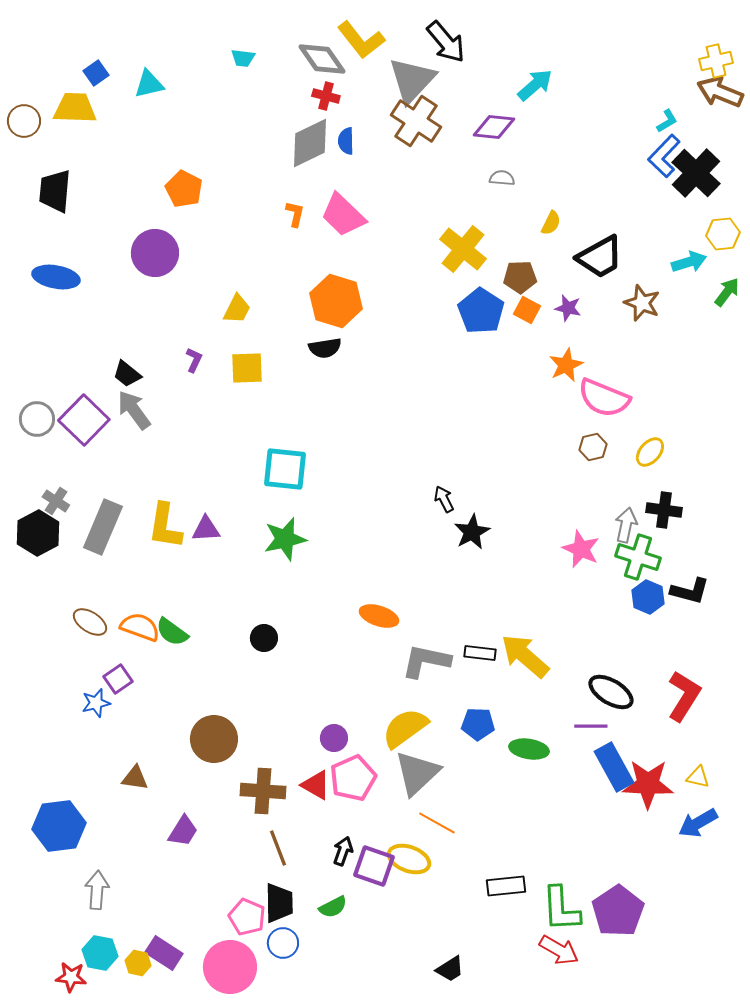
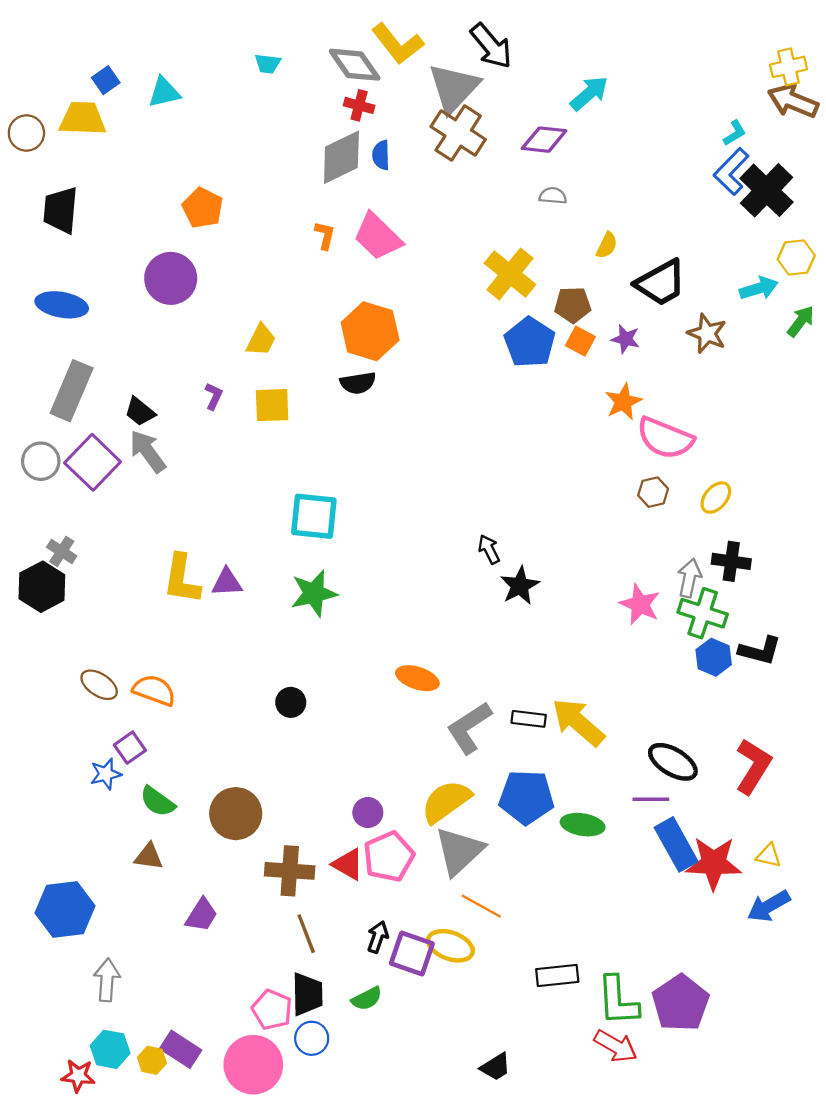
gray rectangle: (103, 527) -> (72, 391), moved
green semicircle: (172, 632) -> (157, 801), moved
gray L-shape: (426, 661) -> (469, 728), turned -45
blue pentagon: (478, 724) -> (526, 797), size x1.5

